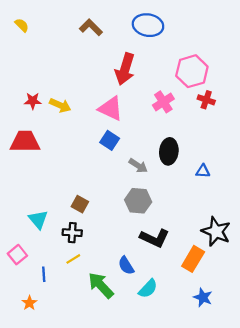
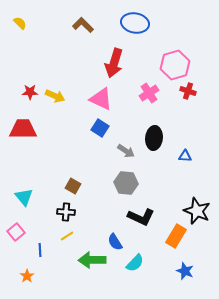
cyan triangle: (38, 219) -> (24, 197), moved
green arrow: (101, 285) -> (92, 260), turned -48

